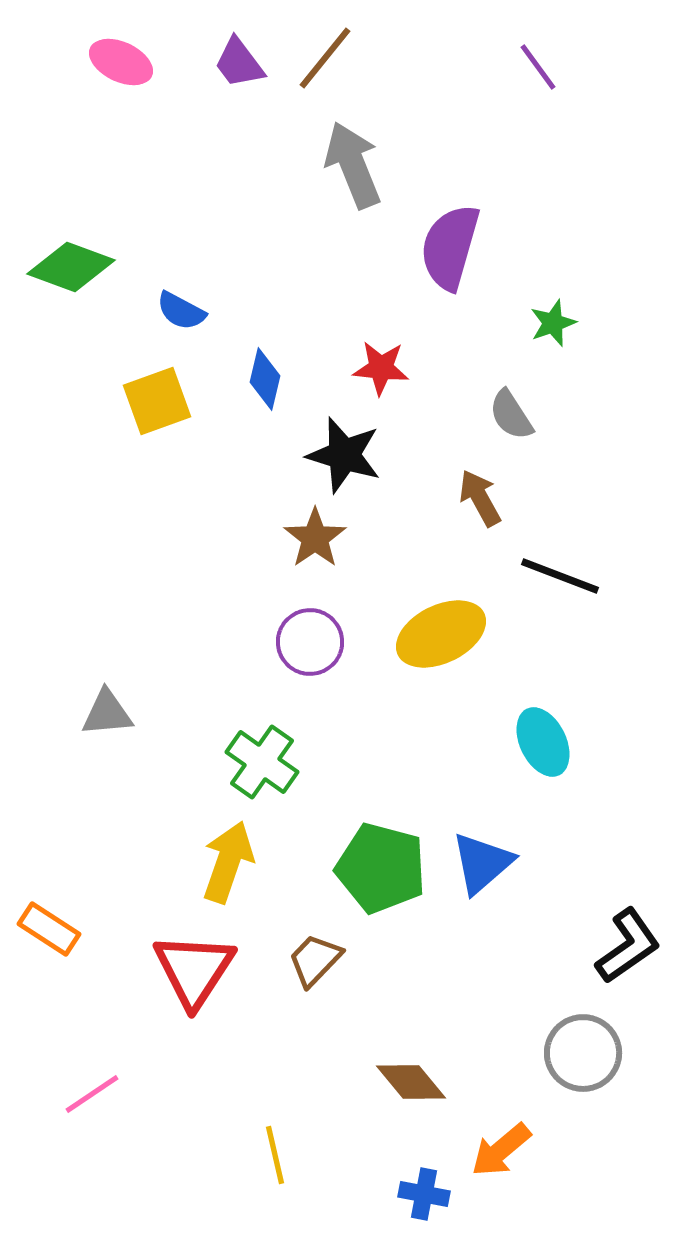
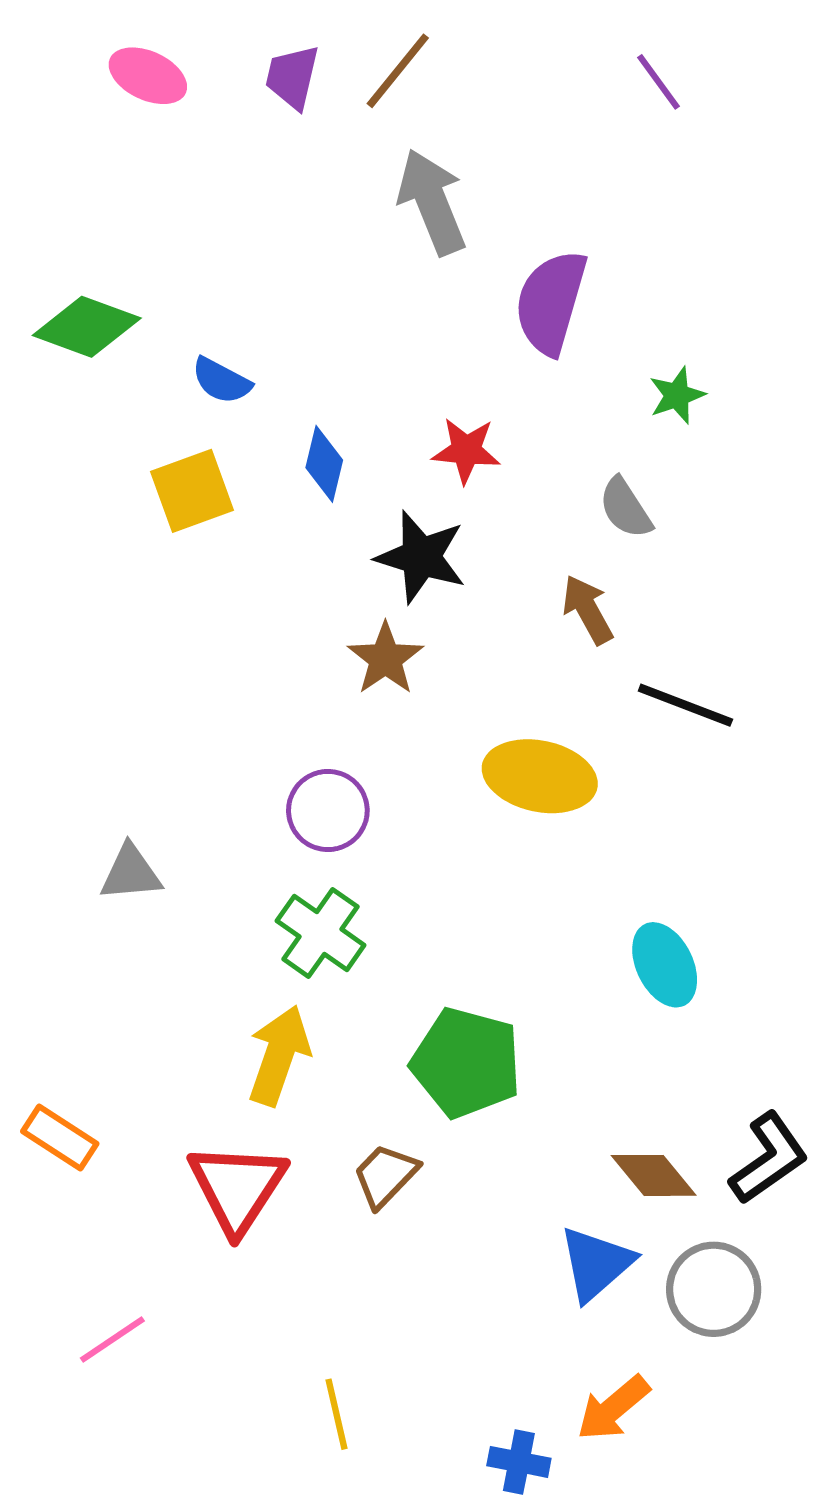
purple trapezoid: (239, 63) -> (292, 77), turned 50
yellow ellipse: (441, 634) -> (540, 776), turned 38
purple circle: (310, 642) -> (328, 810), moved
cyan ellipse: (543, 742) -> (665, 965), moved
blue triangle: (482, 863) -> (596, 1264), moved
brown diamond: (411, 1082) -> (654, 1175), moved

